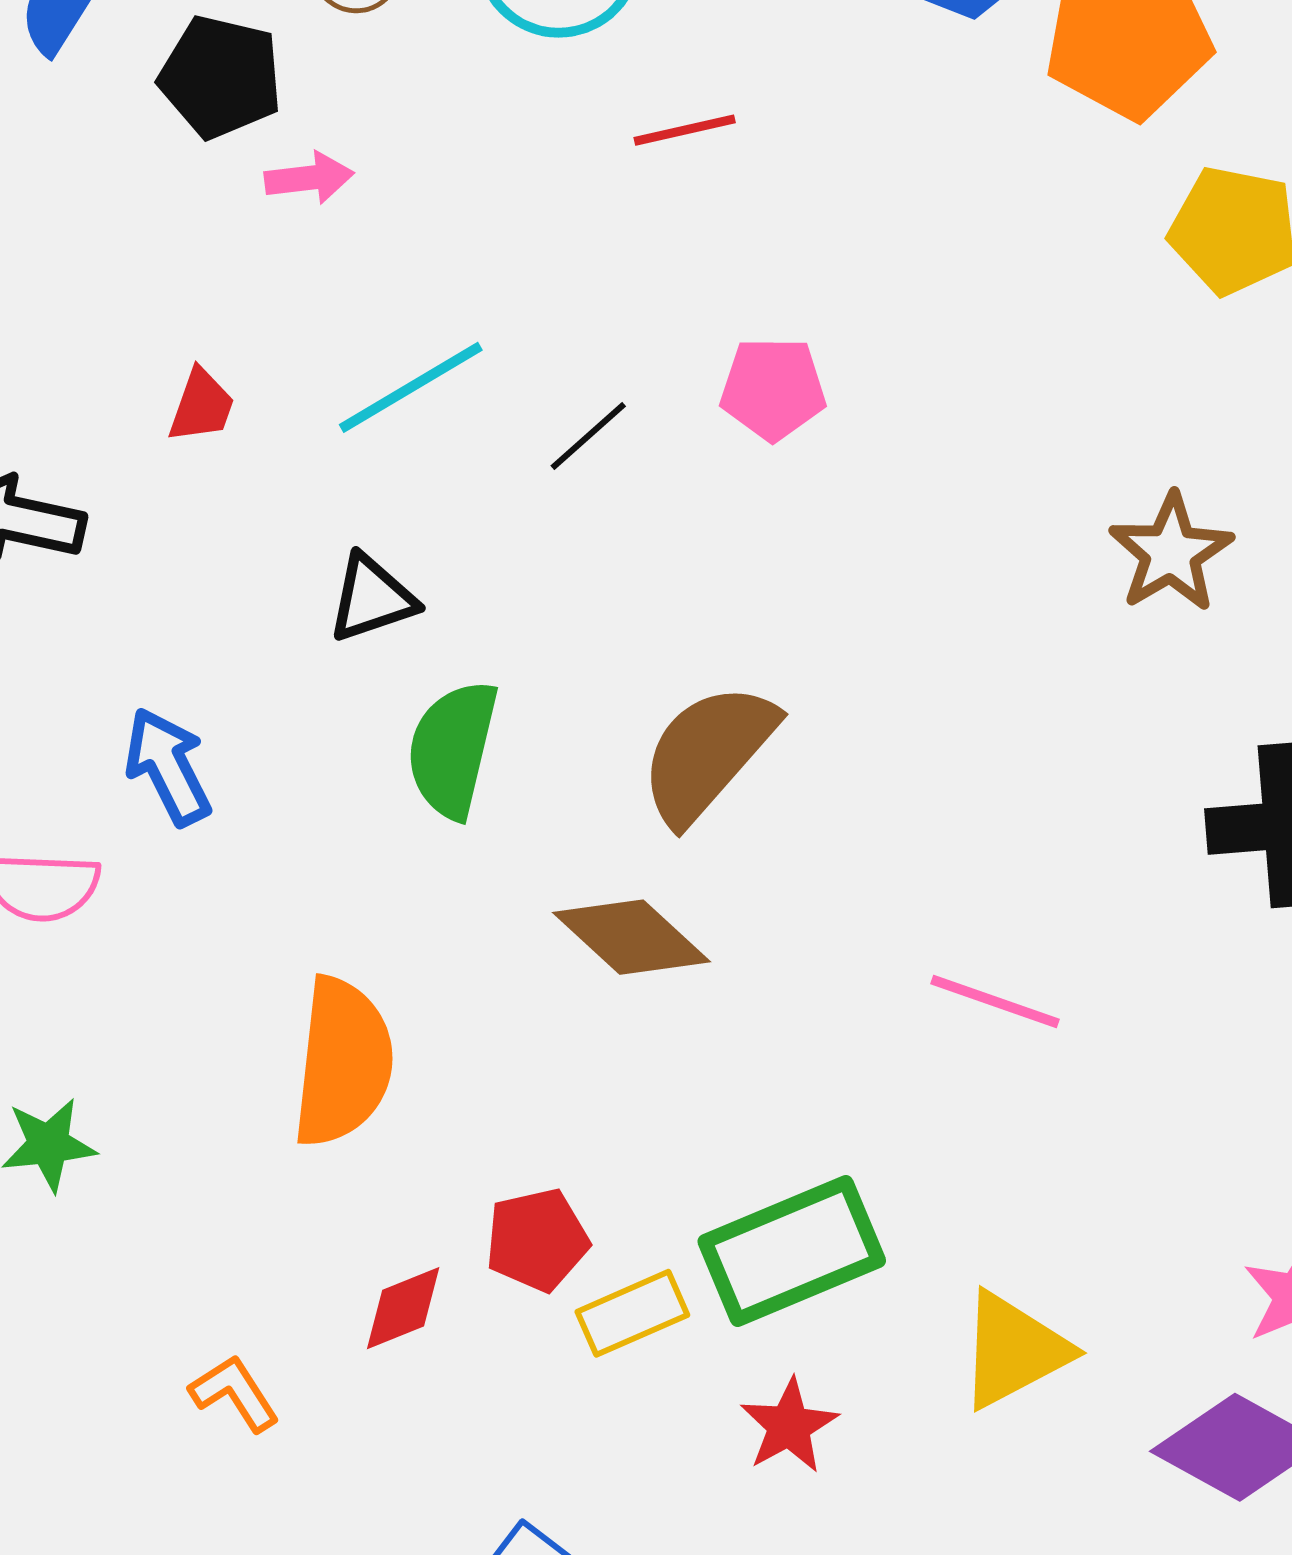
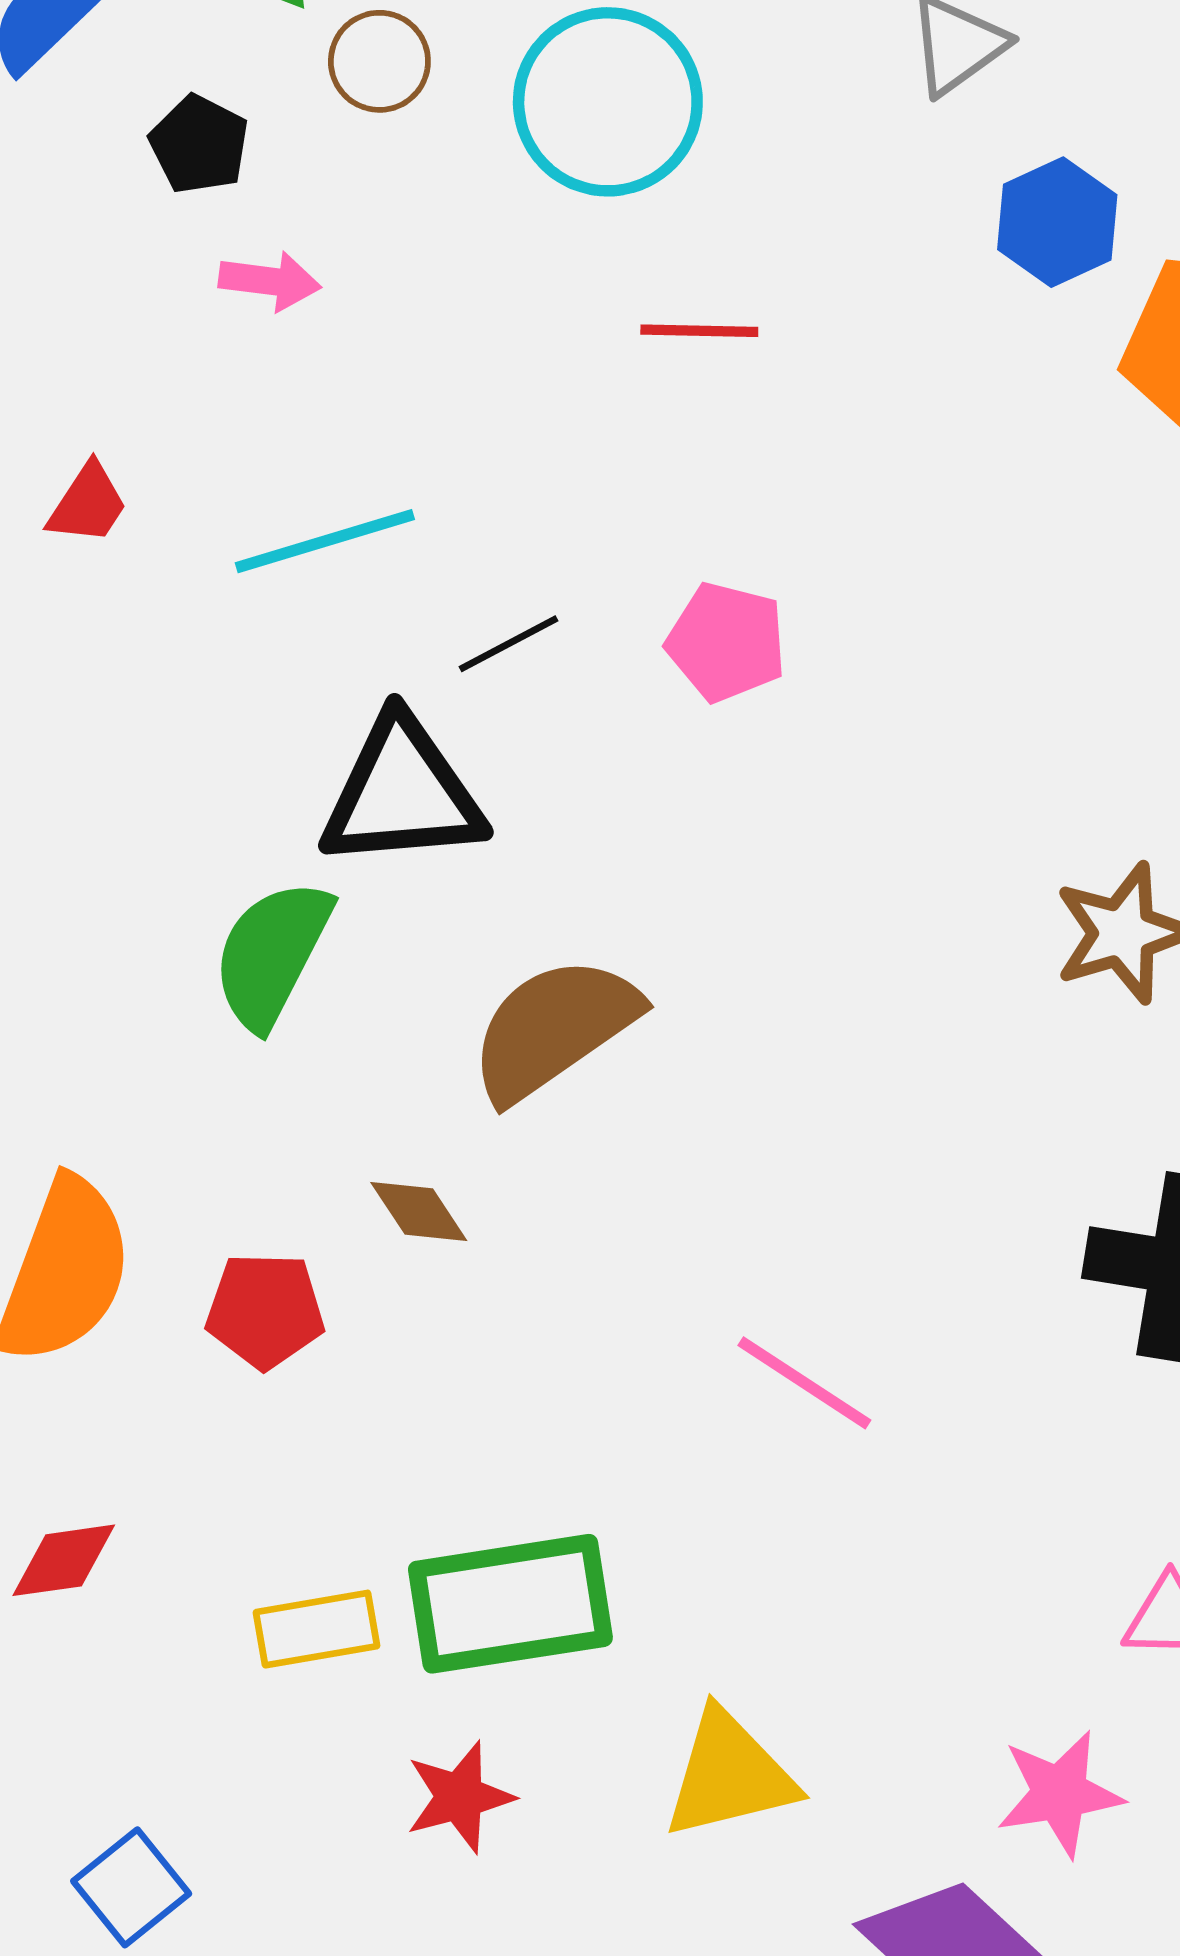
black pentagon: (221, 77) -> (199, 144), size x0.7
black triangle: (372, 598) -> (402, 793), moved, size x1.6
brown diamond: (632, 937) -> (419, 1212), size x0.6
red pentagon: (537, 1240) -> (265, 1311), moved

